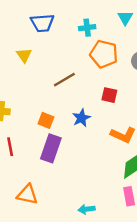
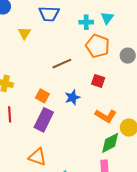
cyan triangle: (125, 18) -> (107, 18), moved
yellow triangle: (24, 55) -> (24, 33), moved
orange triangle: (27, 194) -> (37, 157), moved

